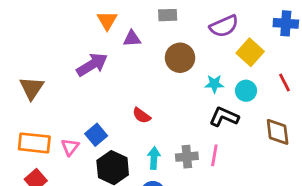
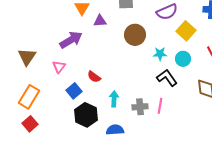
red semicircle: (142, 115) -> (94, 77), moved
black L-shape: (224, 117) -> (167, 78), turned 30
orange rectangle: (34, 143) -> (29, 97), turned -65
pink triangle: (70, 147) -> (59, 67), moved
cyan arrow: (154, 158) -> (114, 99), moved

